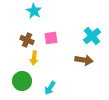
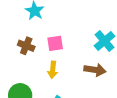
yellow arrow: (34, 58) -> (53, 70), moved

